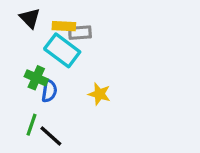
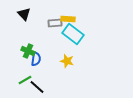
yellow rectangle: (64, 26) -> (68, 19), moved
cyan rectangle: (62, 50) -> (73, 34), moved
green line: (31, 125) -> (25, 80), turned 40

